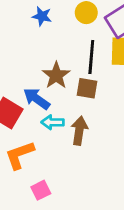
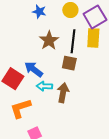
brown star: (56, 75) -> (49, 40), moved

